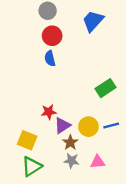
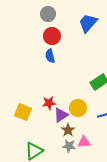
yellow circle: (88, 127) -> (78, 108), moved
yellow square: (27, 140) -> (23, 112), moved
pink triangle: (98, 162) -> (84, 142), moved

